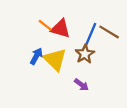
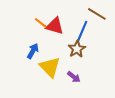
brown line: (109, 32) -> (97, 14), moved
yellow triangle: (55, 59) -> (50, 67), moved

